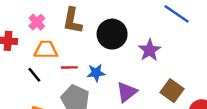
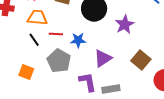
black line: (34, 75) -> (34, 40), moved

